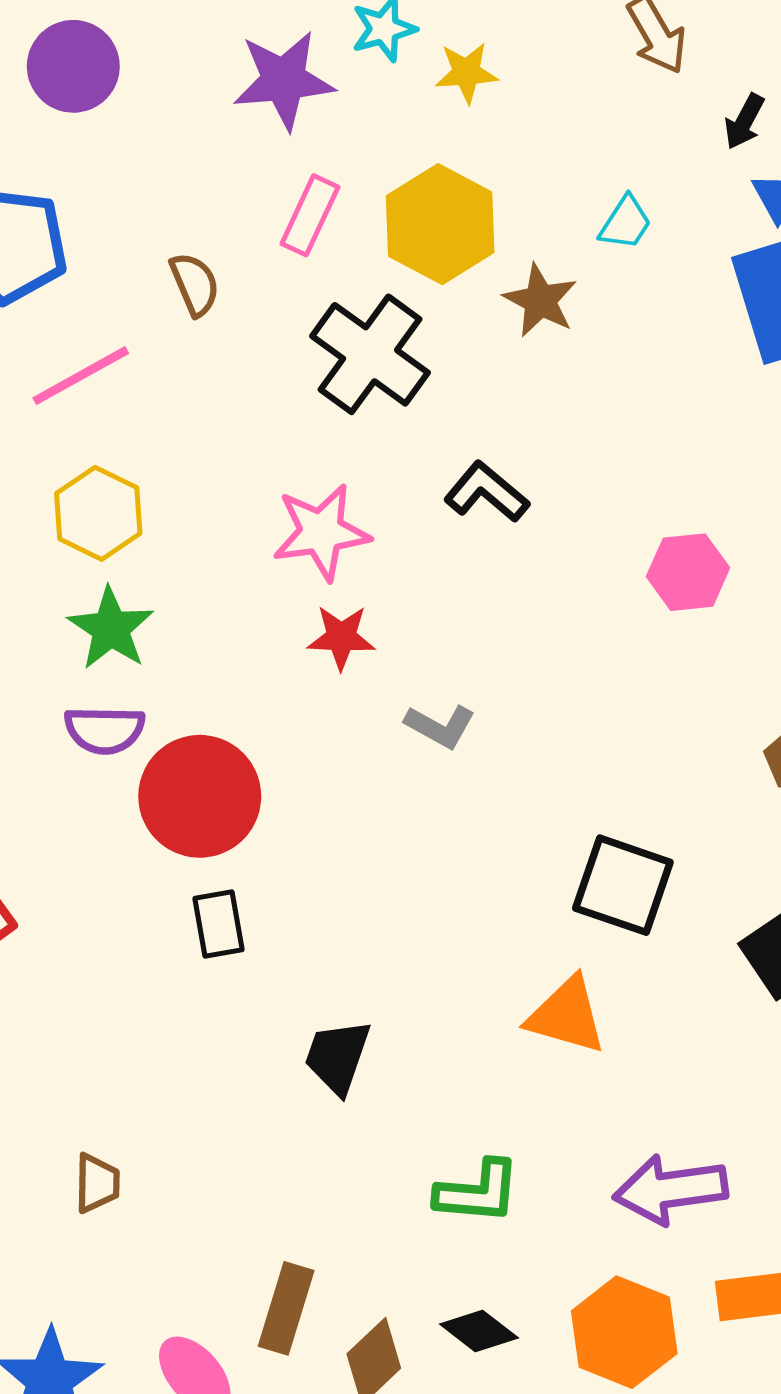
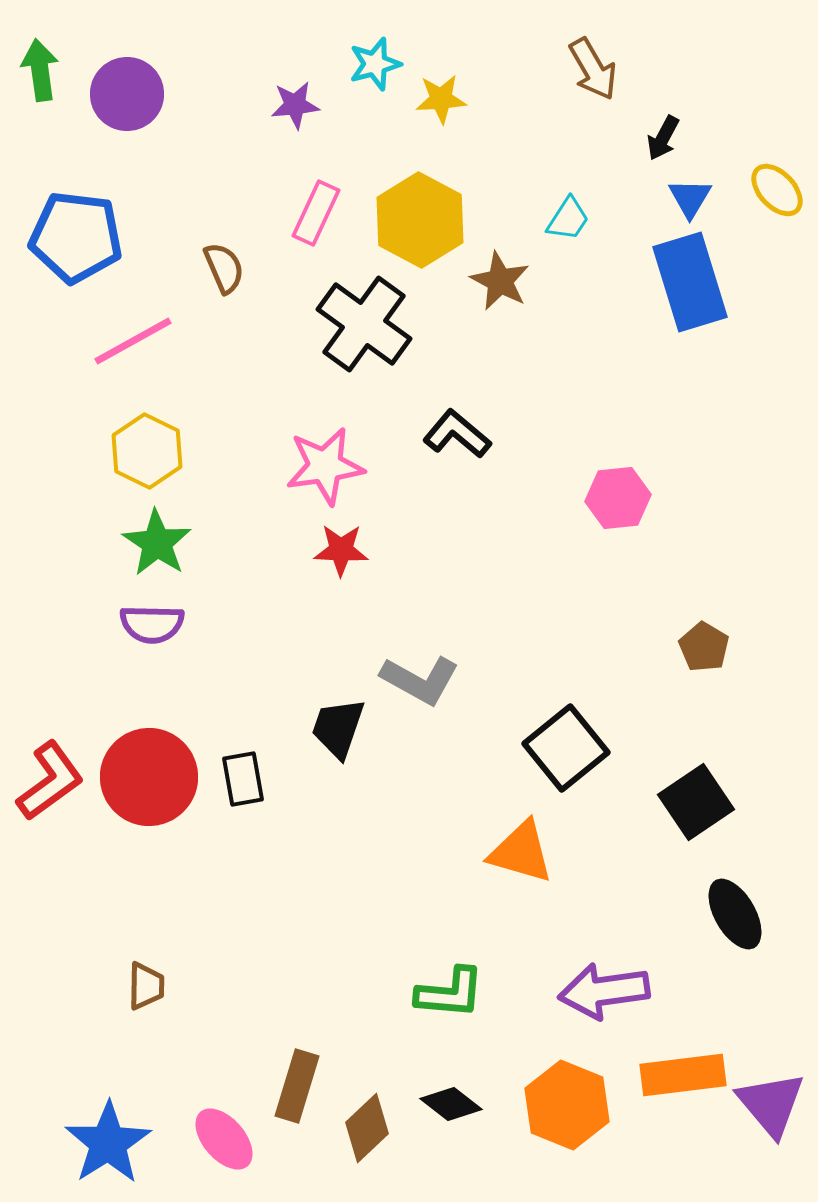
purple star: (284, 80) -> (295, 105), size x0.6
gray L-shape: (440, 726) -> (420, 680), moved, size x1.4
red circle: (200, 796) -> (149, 777), moved
black square: (623, 885) -> (566, 748), turned 32
black trapezoid: (337, 1057) -> (338, 728), moved

